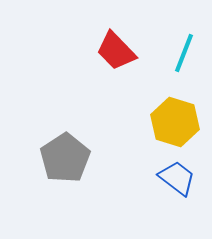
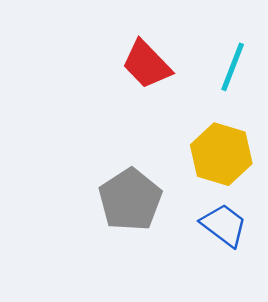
gray pentagon: (65, 158) -> (130, 200), moved

